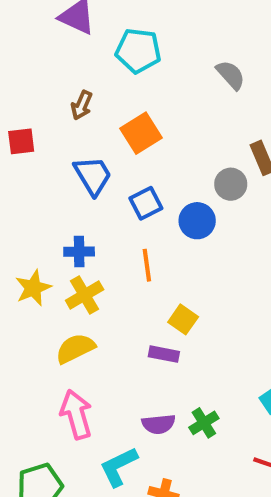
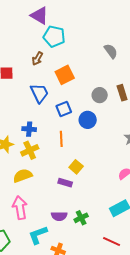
cyan pentagon: (138, 51) -> (54, 36), moved
gray circle: (231, 184) -> (100, 95), moved

